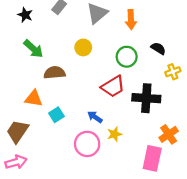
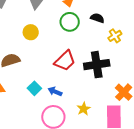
green circle: (127, 57) -> (70, 22), moved
cyan square: (56, 115) -> (34, 88), moved
yellow star: (114, 134) -> (84, 109), moved

